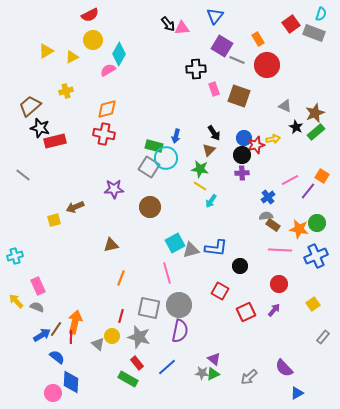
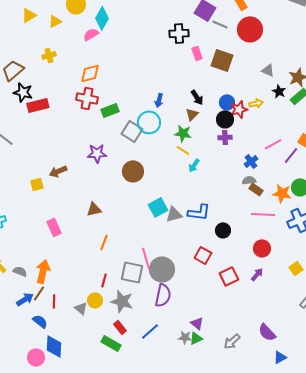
green rectangle: (154, 146) -> (110, 110), moved, turned -36
pink line: (167, 273) -> (146, 258), moved
pink rectangle: (38, 286) -> (54, 227), moved
orange arrow: (75, 322) -> (43, 271), moved

